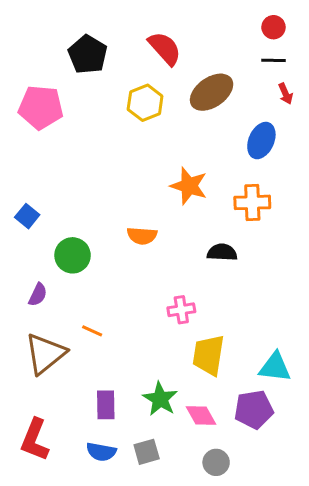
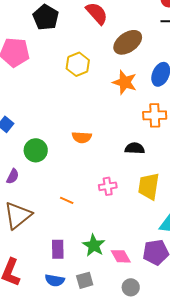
yellow hexagon: (145, 103) -> (78, 64), moved
orange star: (189, 186) -> (125, 82), moved
orange line: (92, 331) -> (67, 200), moved
yellow trapezoid: (209, 355) -> (149, 186), moved

